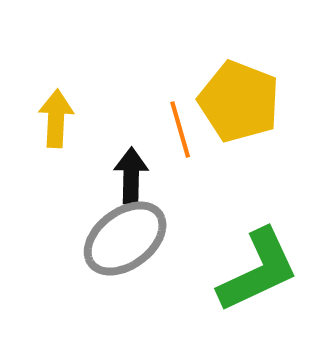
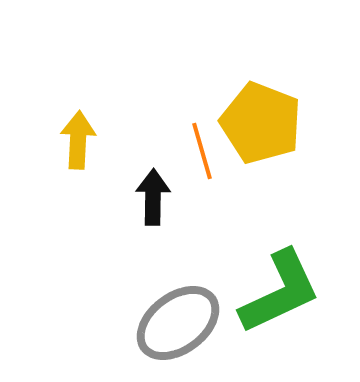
gray ellipse: (125, 238) -> (178, 323), moved

